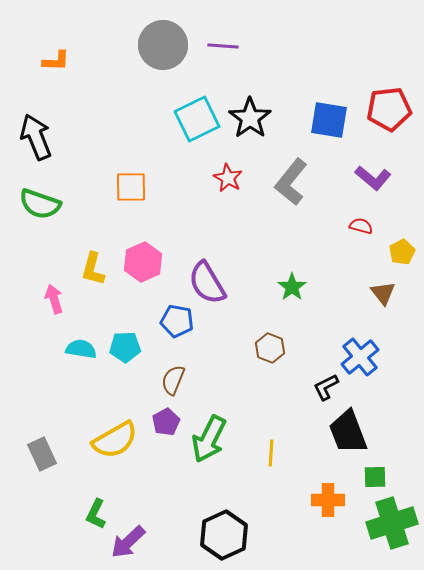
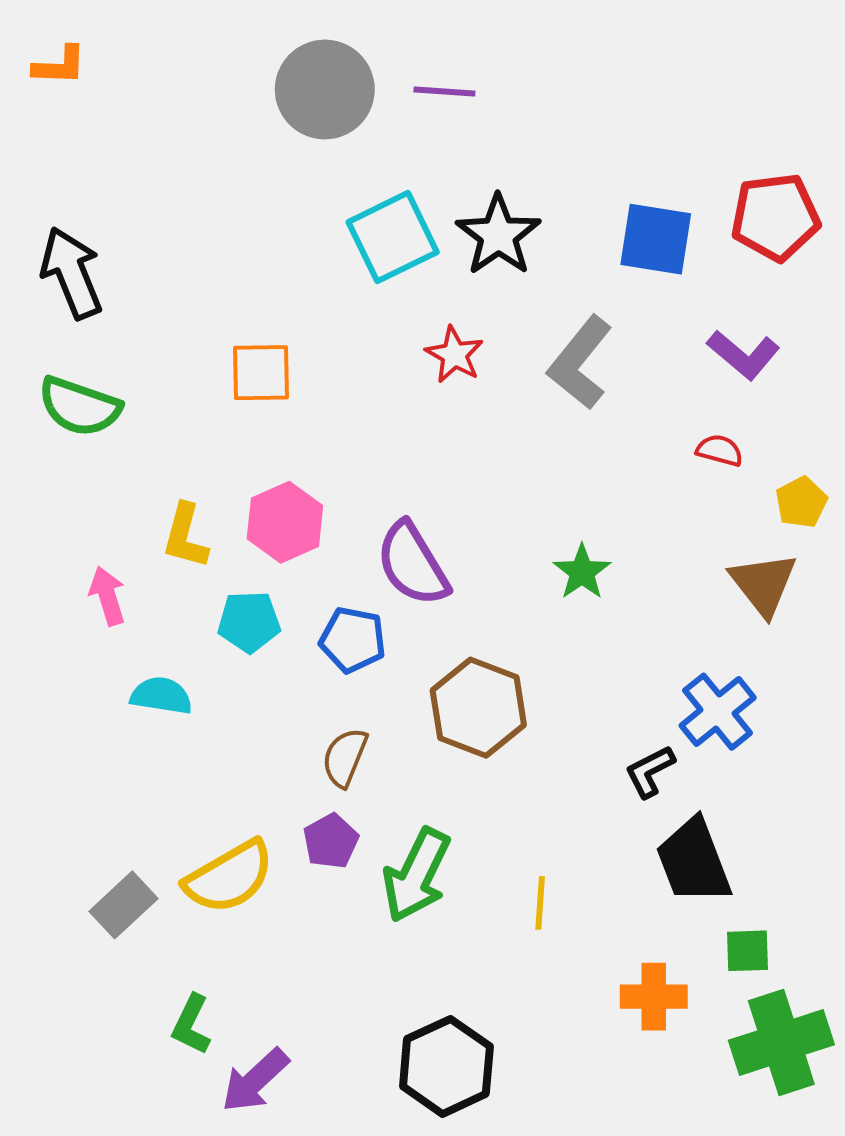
orange L-shape: (56, 61) -> (60, 66), moved
brown triangle: (383, 293) -> (763, 584), size x1.4
cyan pentagon: (125, 347) -> (249, 622), moved
brown hexagon: (270, 348) -> (478, 708), moved, size x1.6
gray rectangle: (42, 454) -> (123, 905), moved, turned 72

